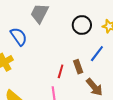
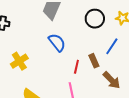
blue semicircle: (19, 37) -> (57, 42), moved

